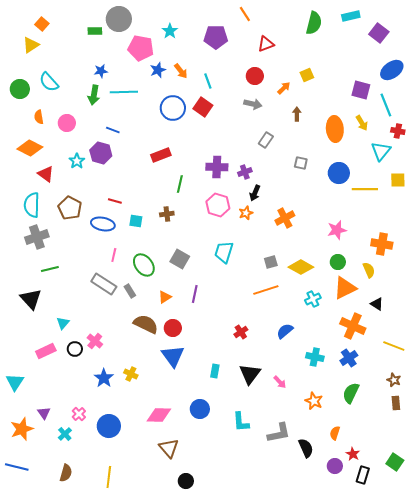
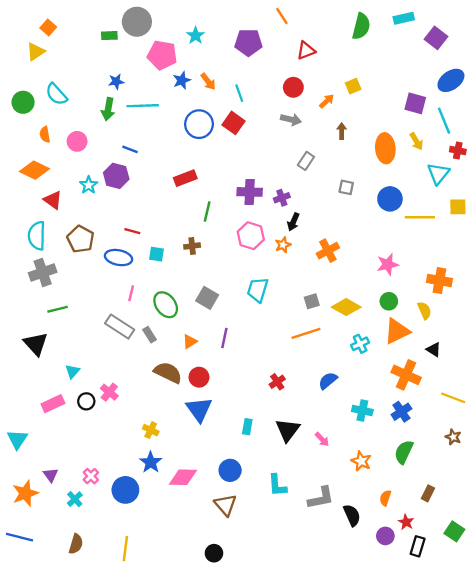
blue star: (104, 378) -> (151, 462), moved
brown rectangle: (396, 403) -> (428, 493), moved, turned 32
brown triangle: (169, 448) -> (225, 505), moved

